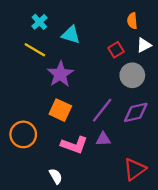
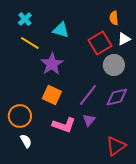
cyan cross: (39, 22) -> (25, 19), moved
red square: (116, 50) -> (100, 43), size x1.6
purple triangle: (103, 139) -> (89, 120), turned -48
white semicircle: (56, 176) -> (26, 141), moved

